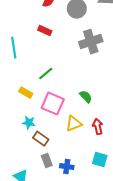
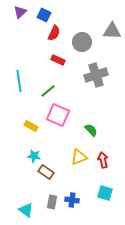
red rectangle: (45, 31) -> (58, 60), moved
green line: (46, 74) -> (48, 91), moved
pink square: (53, 104) -> (58, 115), moved
gray rectangle: (47, 161) -> (52, 202), moved, turned 32

